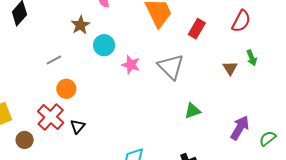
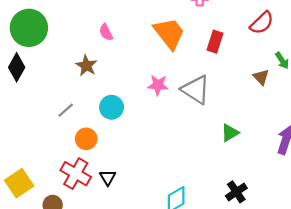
red semicircle: (241, 21) -> (262, 23), turned 30
cyan circle: (104, 45) -> (112, 107), moved
pink star: (131, 65) -> (158, 85), moved

